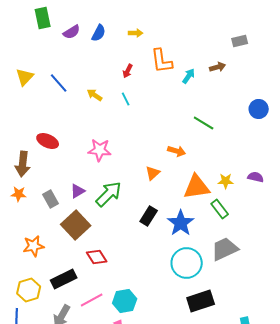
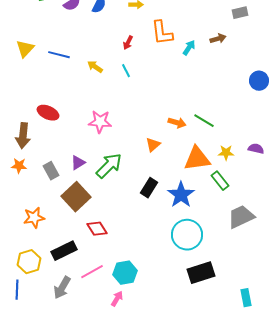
blue line: (59, 83) -> (59, 55), turned -35
green line: (204, 123) -> (204, 121), moved
gray trapezoid: (225, 249) -> (241, 217), moved

